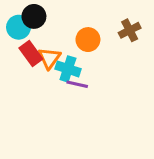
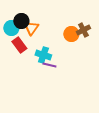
orange circle: (88, 40) -> (71, 34), moved
orange triangle: (49, 58) -> (31, 28), moved

